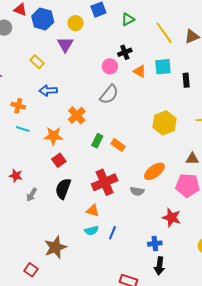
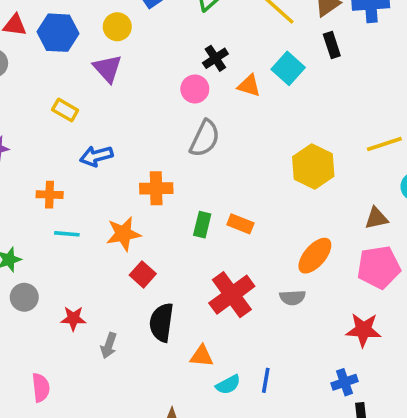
cyan square: (163, 67) -> (288, 68), turned -30
black rectangle: (186, 80) -> (332, 45), moved
orange cross: (77, 115) -> (156, 188), turned -36
orange triangle: (93, 211) -> (202, 356), moved

